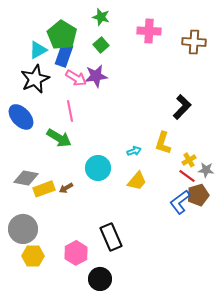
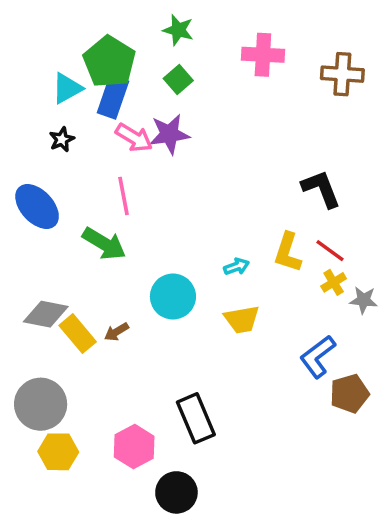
black star: (35, 79) -> (62, 139), size x0.5
black L-shape: (182, 107) -> (321, 189), turned -65
red line: (187, 176) -> (330, 251), moved
yellow trapezoid: (137, 181) -> (242, 319), turned 40
yellow rectangle: (44, 189) -> (78, 334), turned 70
brown pentagon: (198, 195) -> (349, 394), moved

